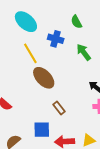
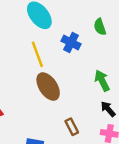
green arrow: (84, 52) -> (102, 81), moved
brown rectangle: (59, 108) -> (72, 127), moved

